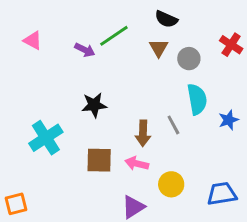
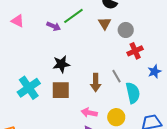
red cross: (231, 45) -> (135, 51), moved, turned 35
cyan semicircle: (197, 99) -> (133, 93), moved
brown square: (99, 160) -> (61, 90), moved
pink arrow: (137, 164) -> (89, 113), moved

